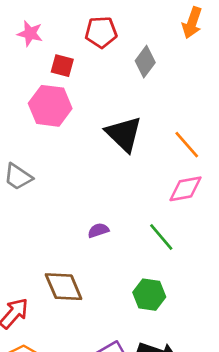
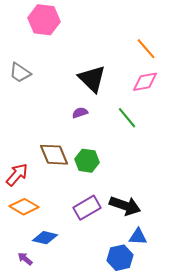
black triangle: (124, 134) -> (92, 79), moved
green hexagon: (149, 295) -> (87, 161), moved

